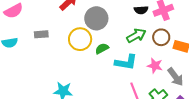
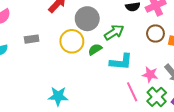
green arrow: (136, 36) -> (114, 32), moved
pink star: (155, 66) -> (150, 75), moved

